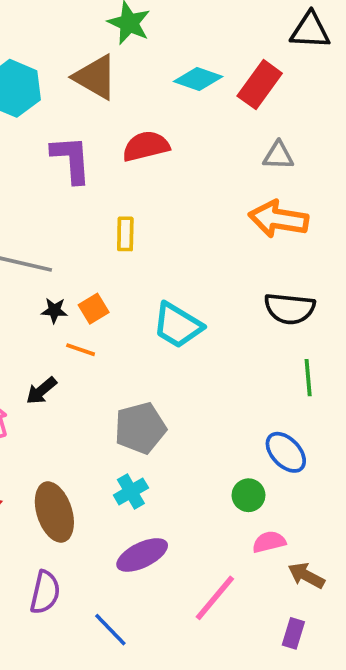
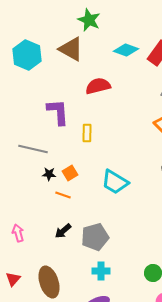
purple L-shape: (71, 159) -> (58, 112), moved
black arrow: (41, 391) -> (63, 231), moved
cyan cross: (131, 492) -> (101, 271), moved, turned 30

